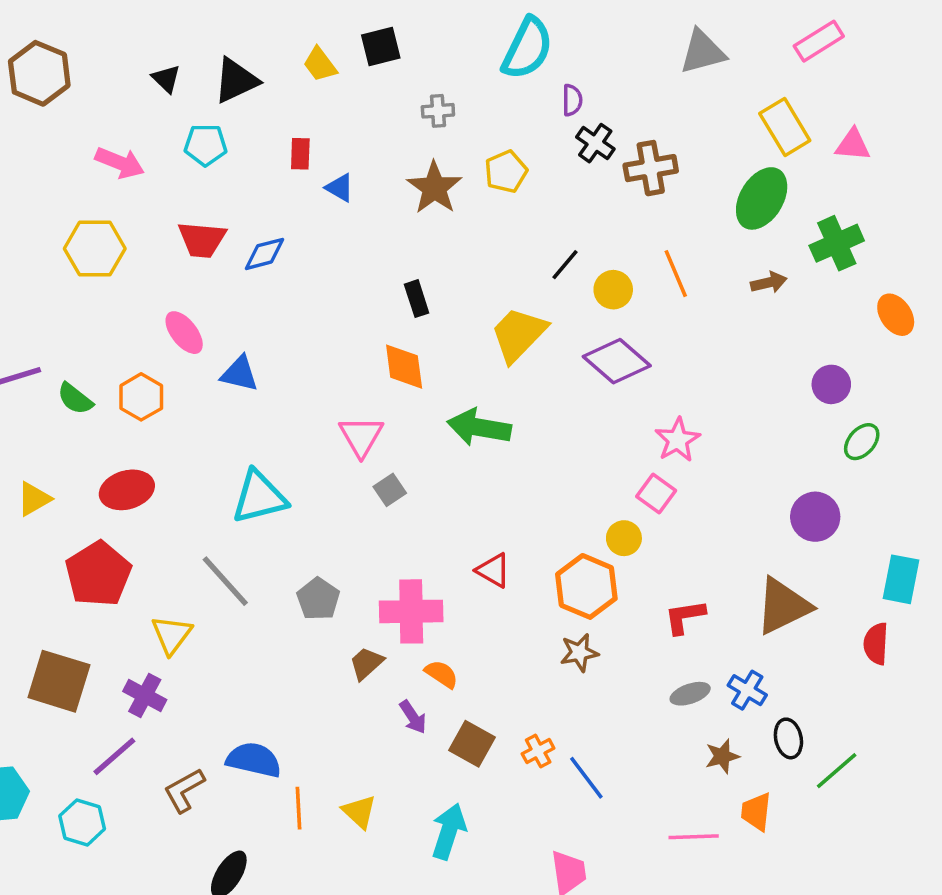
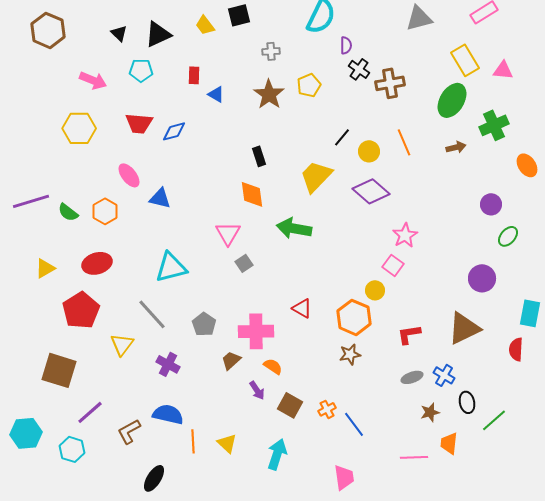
purple cross: (145, 695) -> (168, 364), moved

